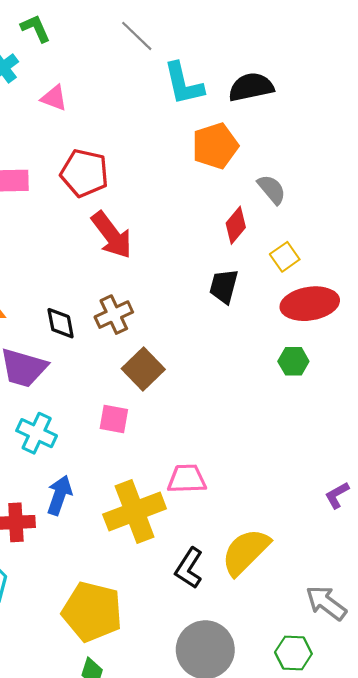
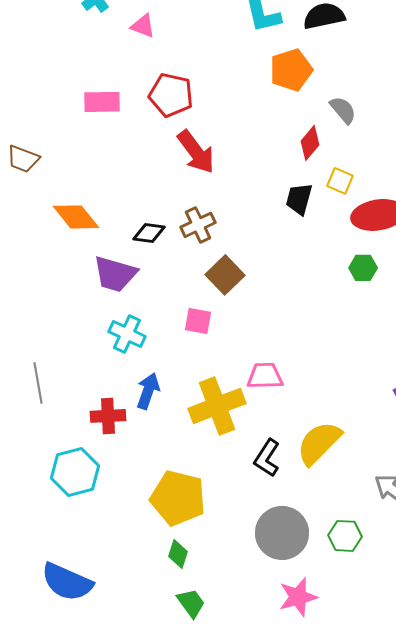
yellow square: (285, 257) -> (340, 181), moved, turned -32
black diamond: (61, 323) -> (149, 233), turned -72
green hexagon: (293, 653) -> (345, 536), moved

